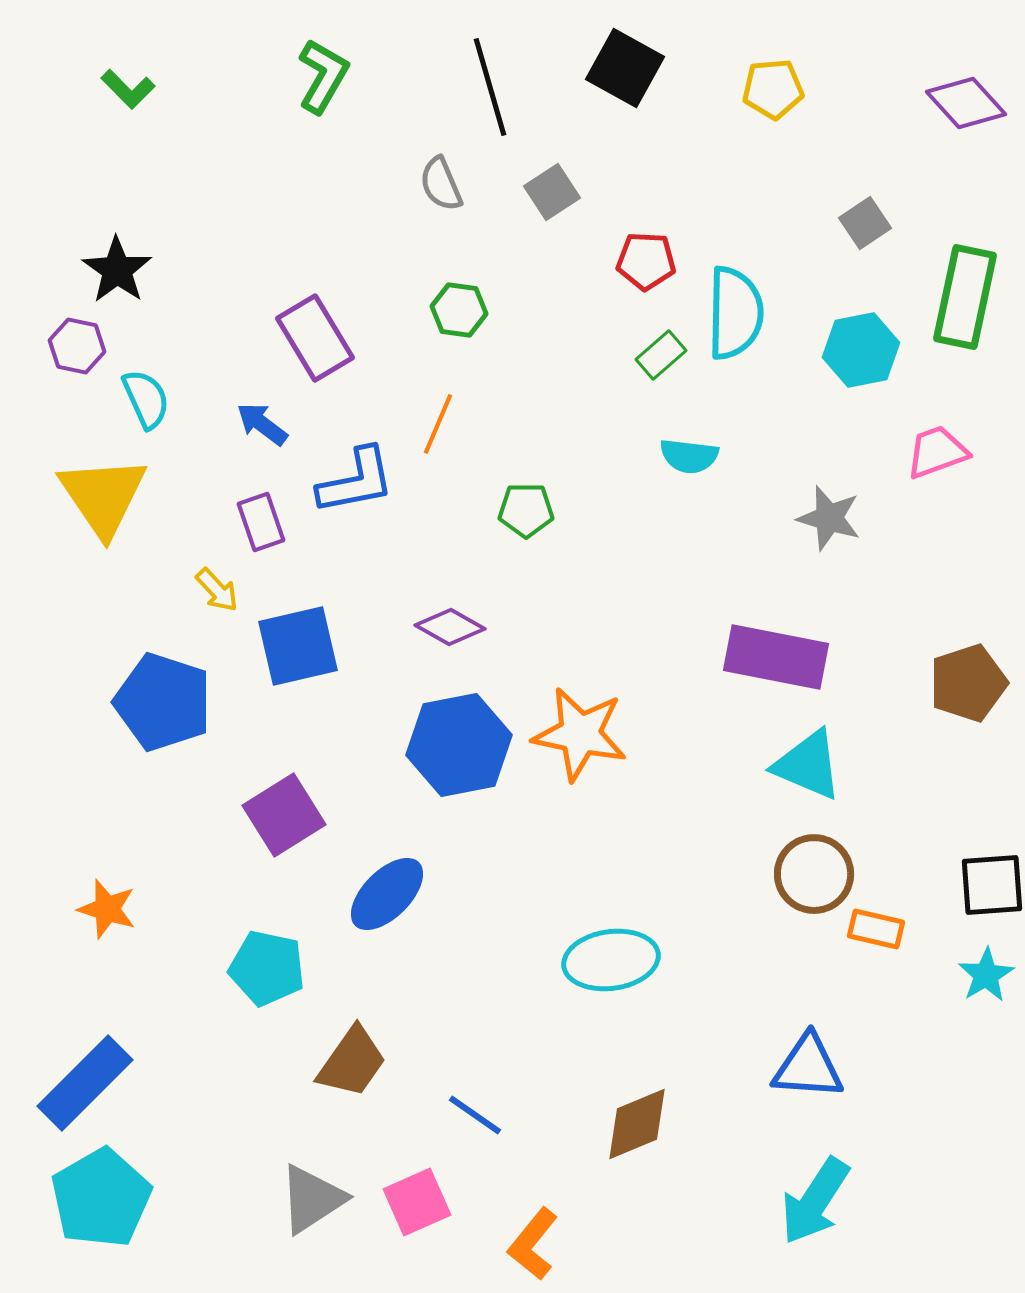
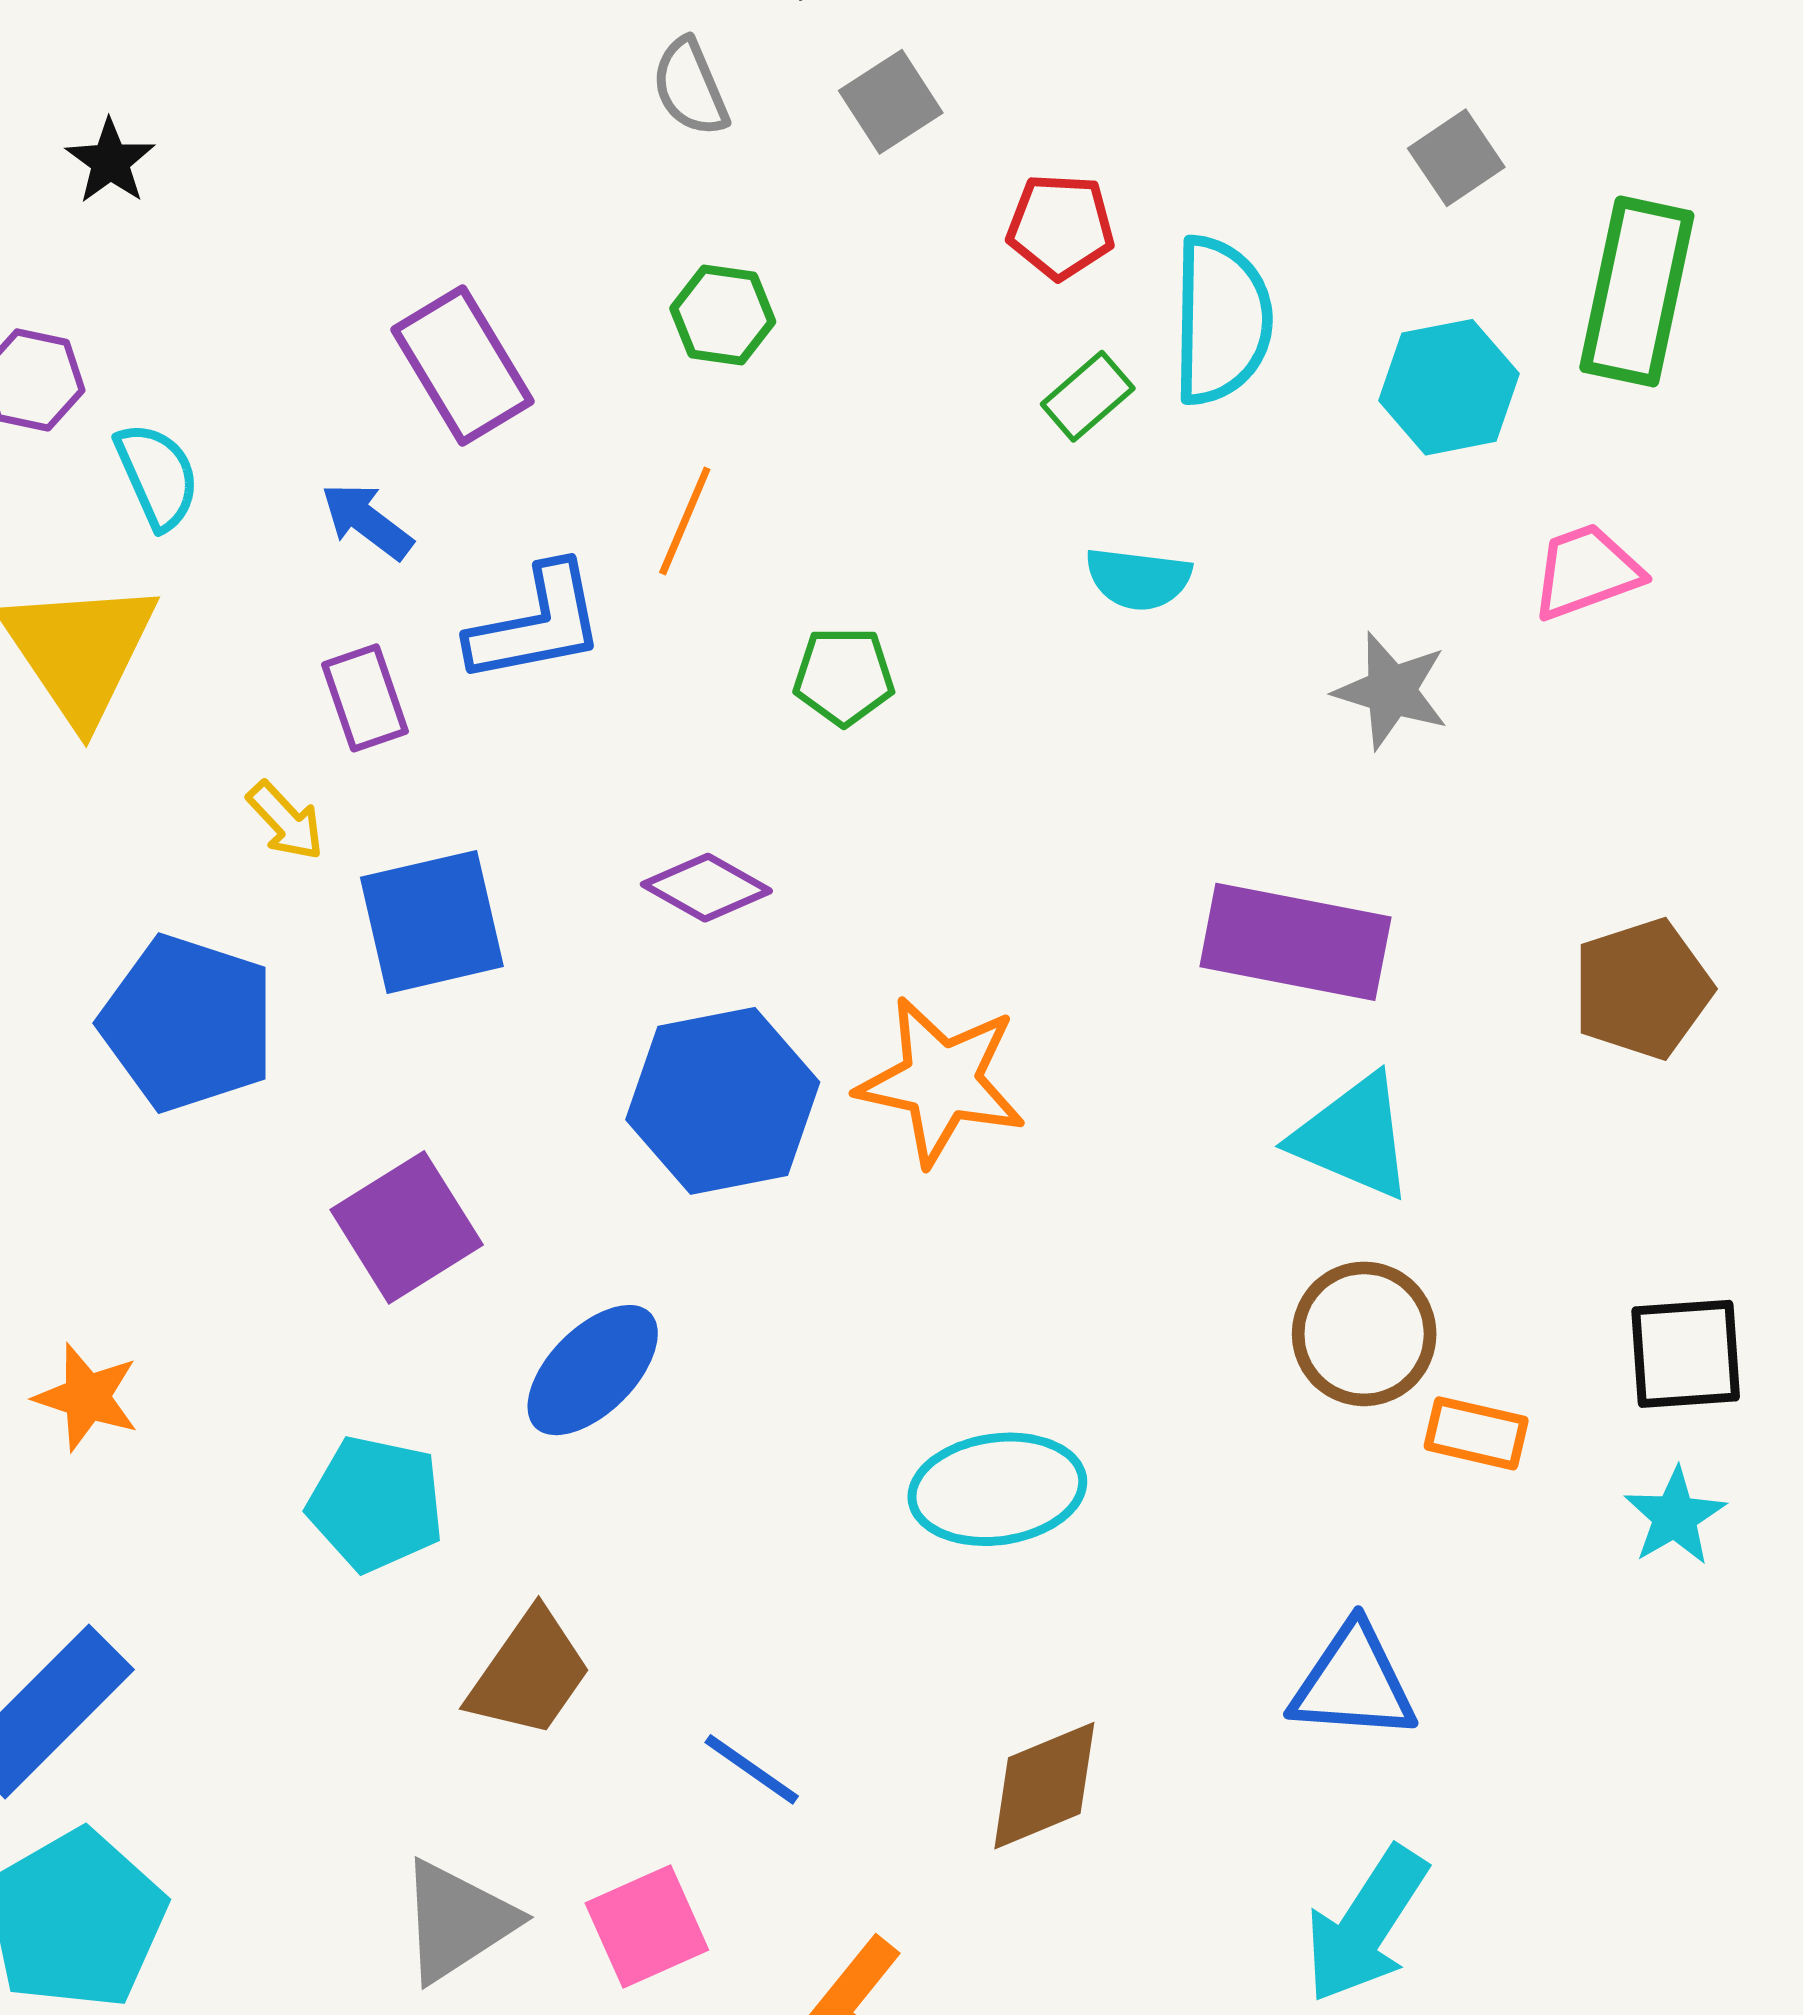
black star: (117, 270) -> (110, 161), moved, size x0.7

